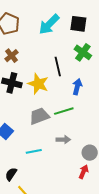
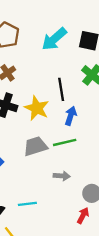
blue arrow: (77, 87) -> (71, 116), moved
cyan line: (34, 151) -> (27, 204), moved

